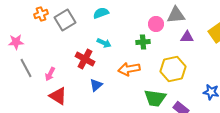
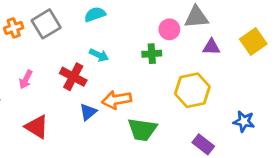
orange cross: (41, 14) -> (14, 28), moved
orange arrow: (129, 69) -> (117, 100), moved
pink arrow: (50, 74) -> (26, 79), moved
green trapezoid: (155, 98) -> (142, 130), moved

